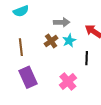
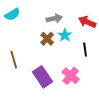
brown line: (21, 47) -> (14, 60), moved
purple rectangle: (28, 77) -> (42, 77), moved

